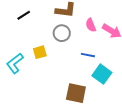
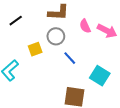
yellow square: (40, 52) -> (35, 49), moved
blue line: (88, 55) -> (70, 58), moved, turned 40

